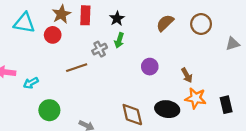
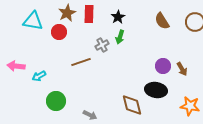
brown semicircle: (165, 23) -> (162, 21), turned -78
purple circle: (150, 67) -> (163, 66), moved
orange star: (196, 98) -> (190, 106), moved
black ellipse: (167, 109) -> (156, 90), moved

